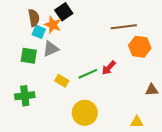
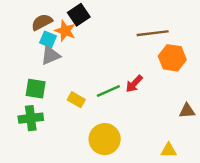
brown semicircle: (34, 18) -> (42, 22), turned -108
gray triangle: (51, 49) -> (50, 55), moved
green square: (29, 56) -> (36, 89), moved

